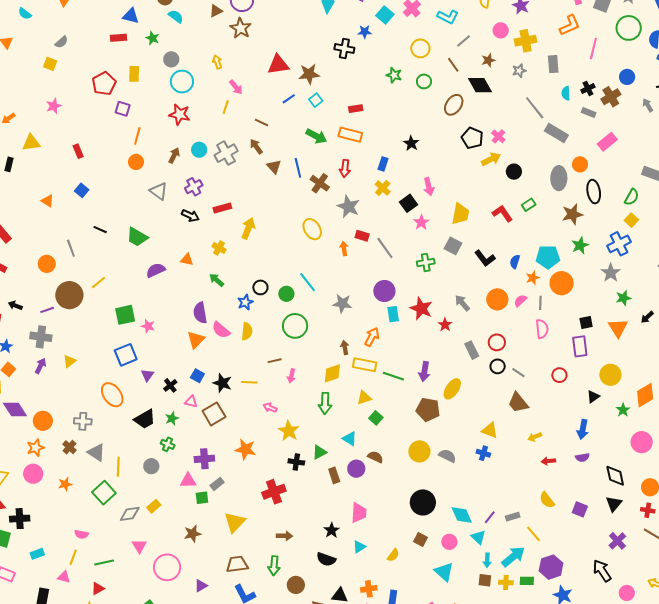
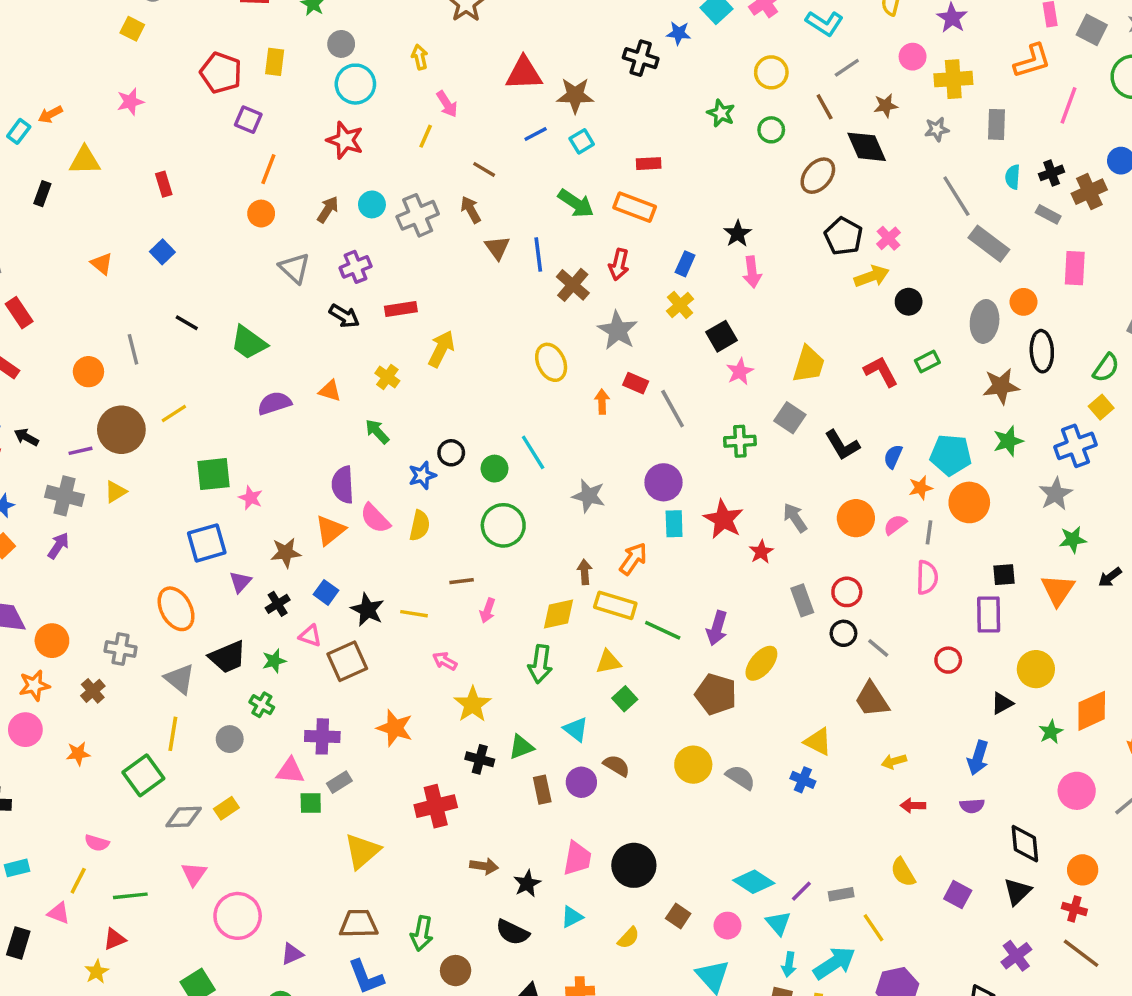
red pentagon: (104, 84) -> (221, 73), turned -30
pink rectangle: (607, 142) -> (1075, 268), turned -54
pink arrow: (429, 187) -> (752, 272), moved
yellow triangle: (70, 361) -> (116, 492), moved
gray triangle: (96, 452) -> (180, 679), moved
black circle: (423, 502) -> (634, 865), moved
cyan diamond: (462, 515) -> (754, 882), turned -40
brown star: (192, 534) -> (286, 553), moved
brown arrow: (284, 536) -> (484, 866), moved

